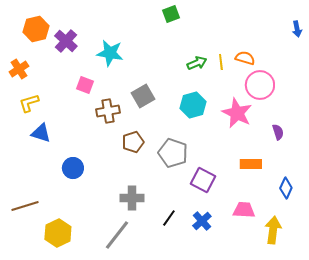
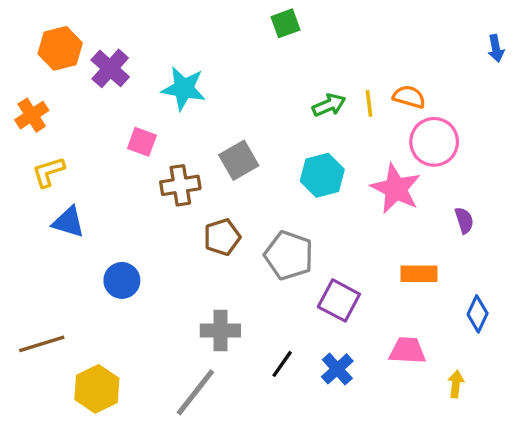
yellow arrow: (273, 230) -> (456, 384), size x0.6

